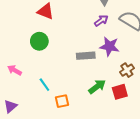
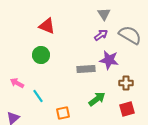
brown cross: (127, 70) -> (126, 83), turned 32
cyan line: (44, 85) -> (38, 96), moved
red square: (120, 92) -> (127, 109), moved

